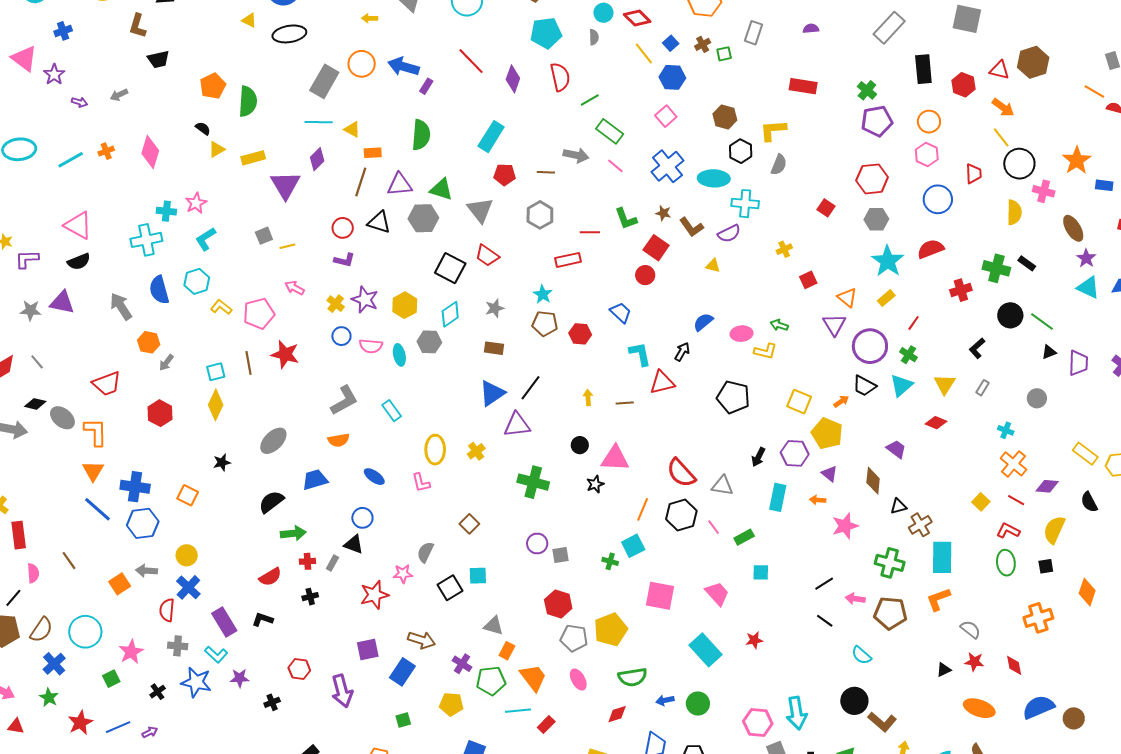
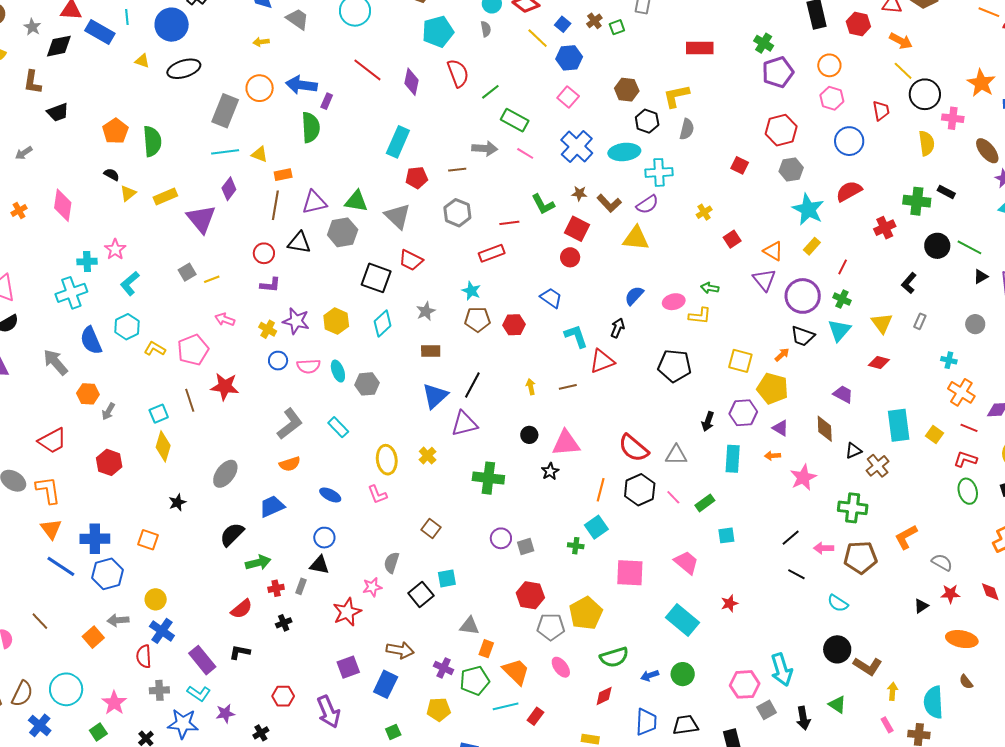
green semicircle: (421, 135) -> (311, 127), moved
yellow triangle: (713, 266) -> (636, 238), size x1.8
gray hexagon: (429, 342) -> (367, 384), moved
cyan rectangle: (942, 557) -> (899, 425), moved

